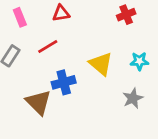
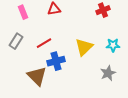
red line: (48, 47) -> (44, 43), moved
yellow triangle: (101, 64) -> (84, 47), turned 36

